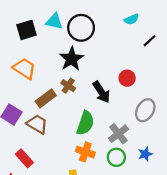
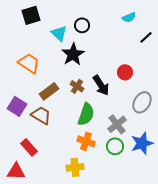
cyan triangle: (54, 21) -> (59, 33), moved, turned 30
black circle: (81, 28) -> (82, 25), size x0.6
black square: (26, 30) -> (31, 15), moved
brown cross: (68, 86) -> (77, 86), moved
blue star: (145, 154) -> (142, 143), size x1.6

